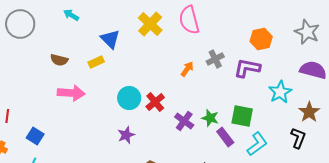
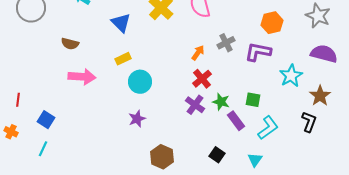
yellow rectangle: (96, 62) -> (123, 59), moved
red cross: (155, 102) -> (202, 79), moved
green square: (242, 116) -> (253, 100), size x0.7

